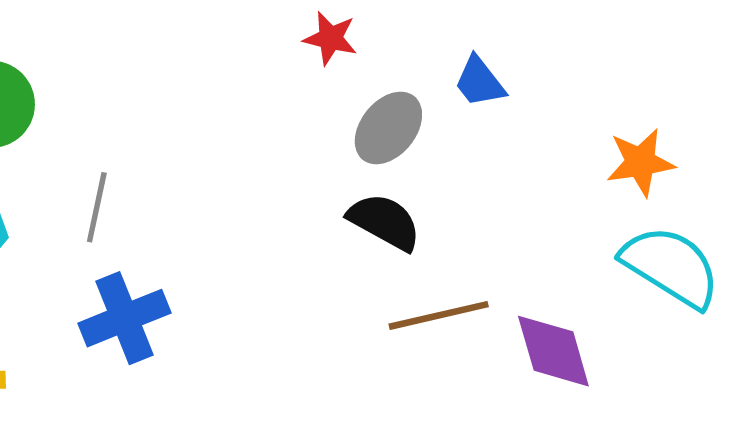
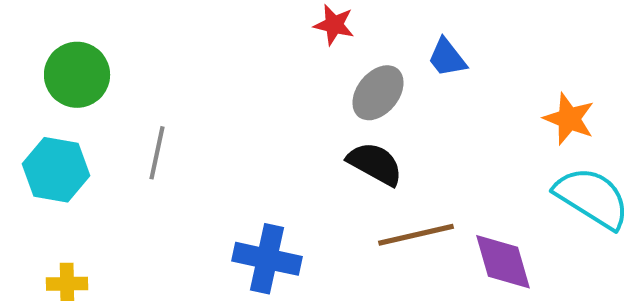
orange star: (641, 162) -> (569, 119), turned 30
blue cross: (125, 318) -> (267, 259), moved, turned 34

